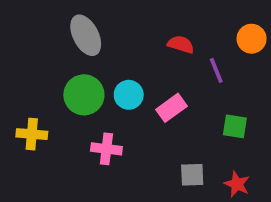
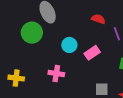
green circle: (84, 95) -> (32, 33), moved
yellow cross: (32, 134) -> (16, 78), moved

